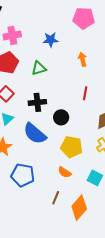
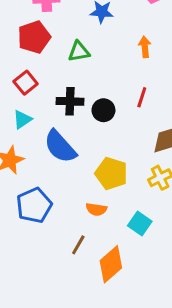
black circle: (61, 117) -> (103, 110), moved
orange semicircle: (65, 172) -> (96, 209), turned -32
blue pentagon: (23, 175) -> (34, 205), turned 30

